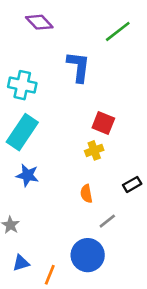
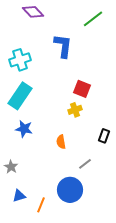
cyan cross: (22, 85) -> (20, 60), turned -30
black rectangle: (132, 184) -> (104, 136), turned -40
orange semicircle: (86, 194) -> (61, 142), moved

